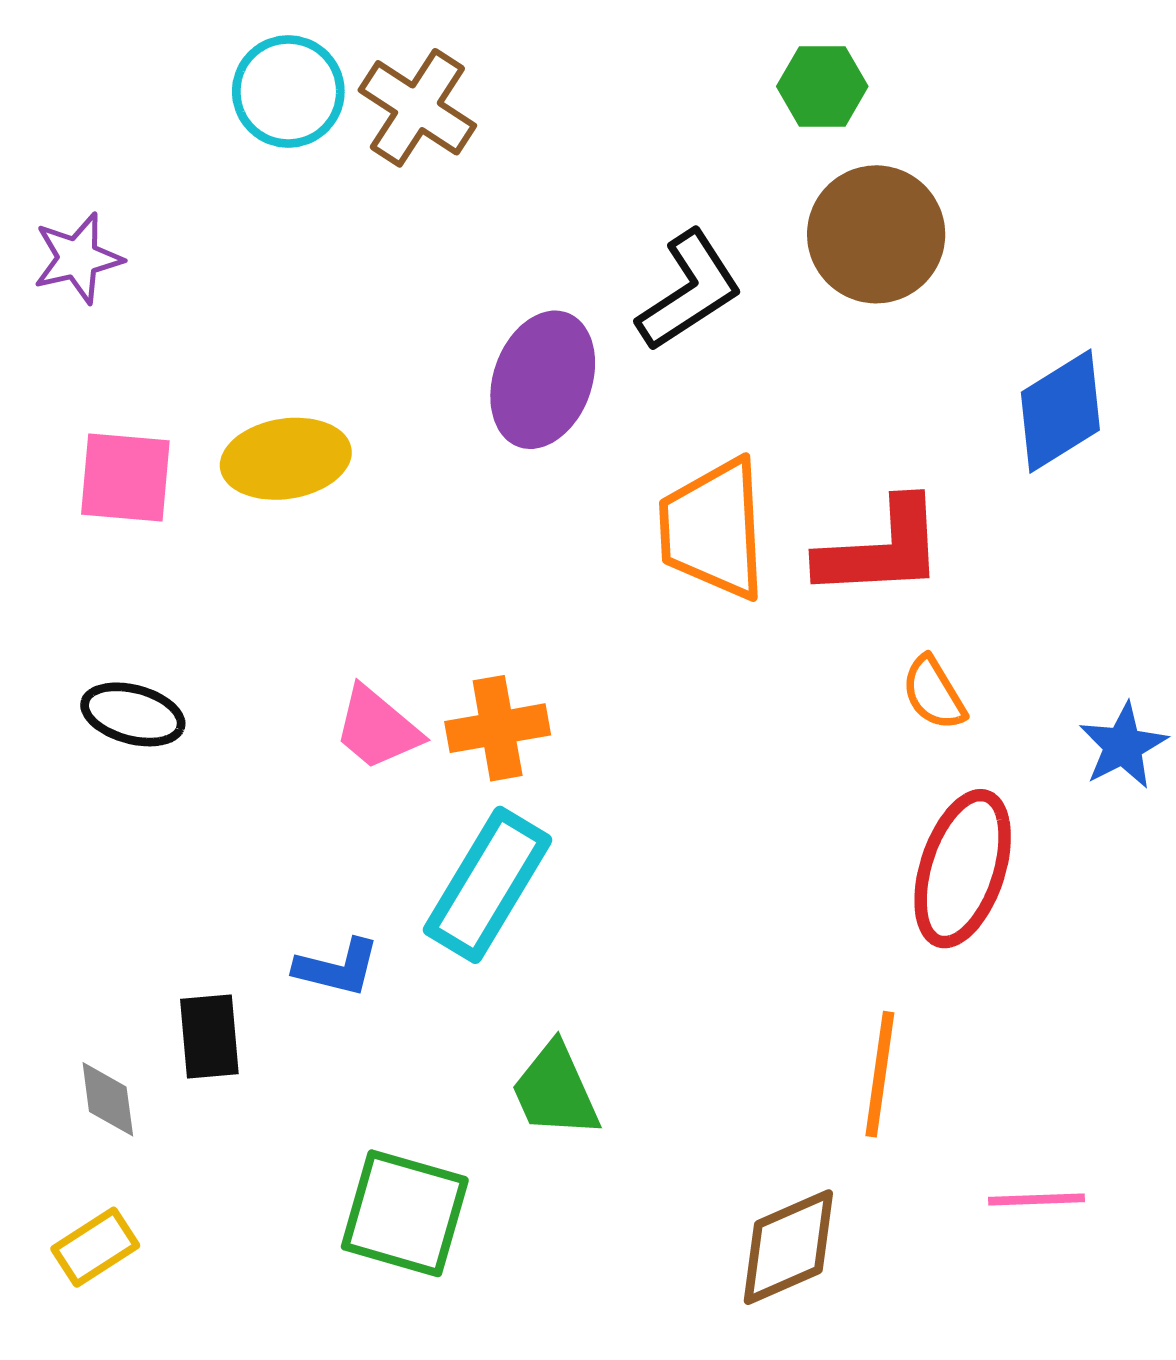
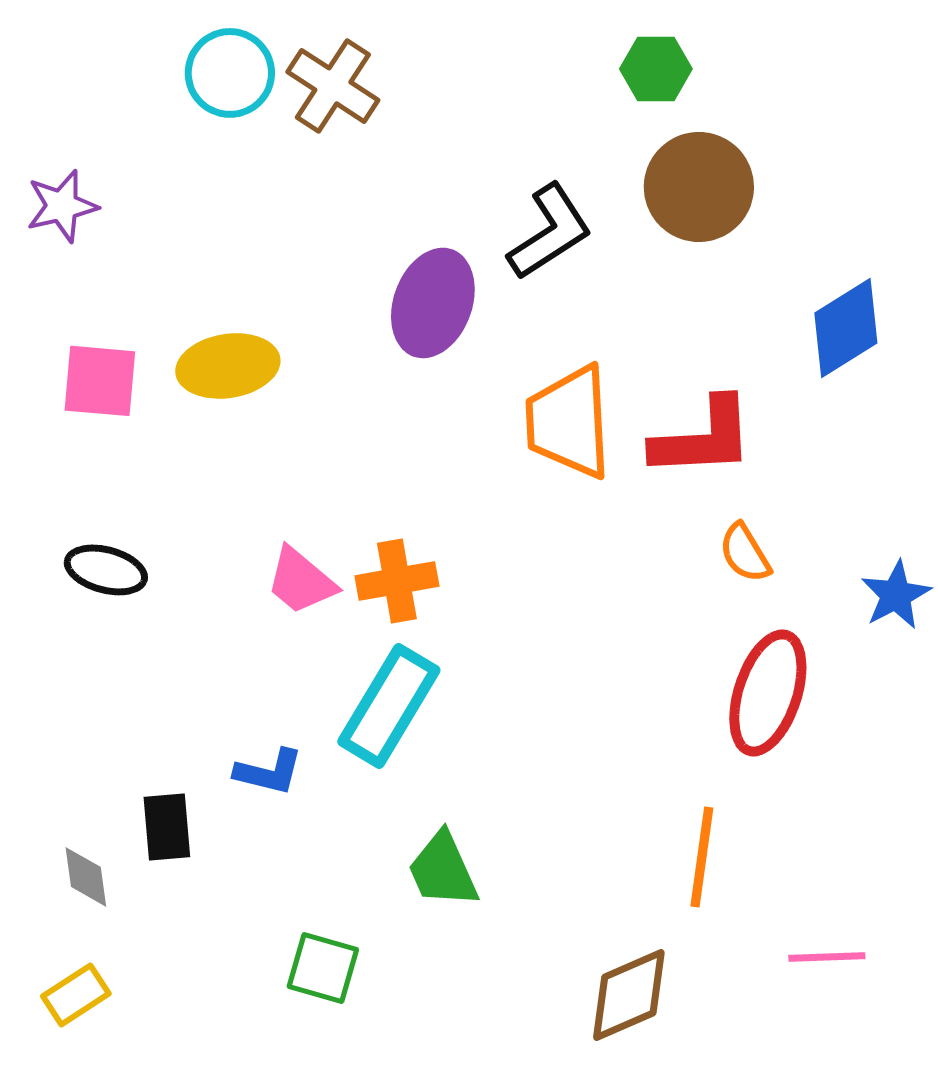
green square: (405, 1213) -> (323, 968), size x0.7

